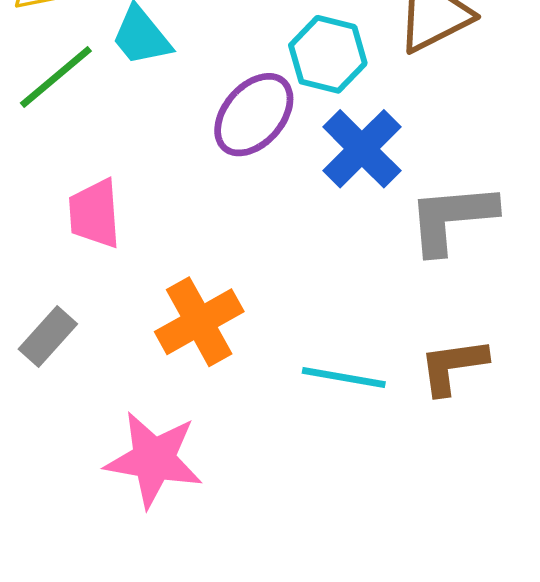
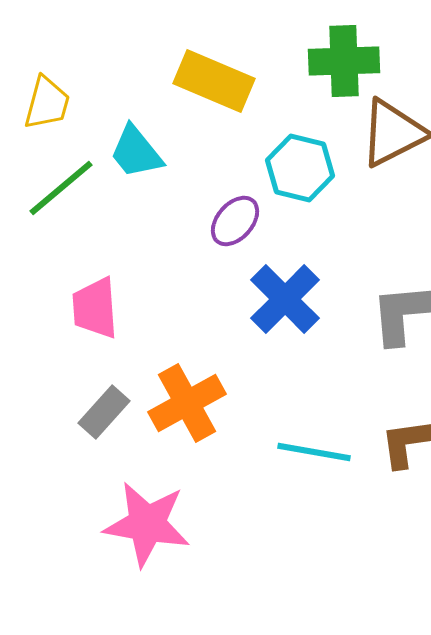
purple ellipse: (254, 115) -> (235, 221), size x0.7
blue cross: (362, 149) -> (285, 299), moved
gray rectangle: (48, 337) -> (104, 412), moved

